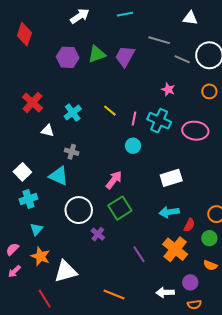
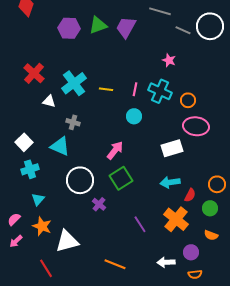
orange circle: (209, 91) -> (188, 100), moved
yellow line: (110, 111) -> (106, 89), moved, turned -32
cyan cross: (73, 113) -> (74, 83), size x1.4
pink ellipse: (195, 131) -> (196, 126), moved

